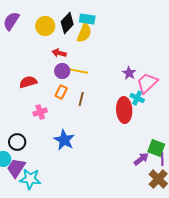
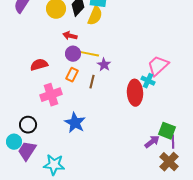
purple star: (129, 73) -> (104, 65), moved
pink cross: (40, 112) -> (51, 95), size x1.5
cyan star: (30, 179) -> (54, 165), moved

